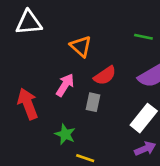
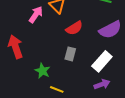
pink arrow: (65, 85) -> (36, 15), moved
gray rectangle: (93, 102) -> (70, 54), moved

